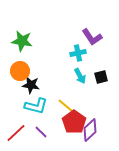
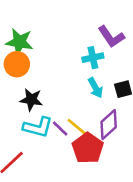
orange circle: (20, 71) -> (17, 64), moved
purple diamond: (90, 130) -> (109, 125), moved
purple line: (41, 132) -> (60, 128), moved

